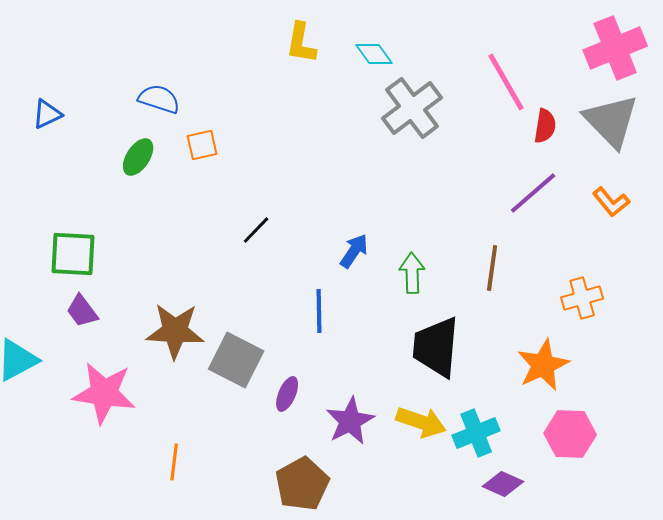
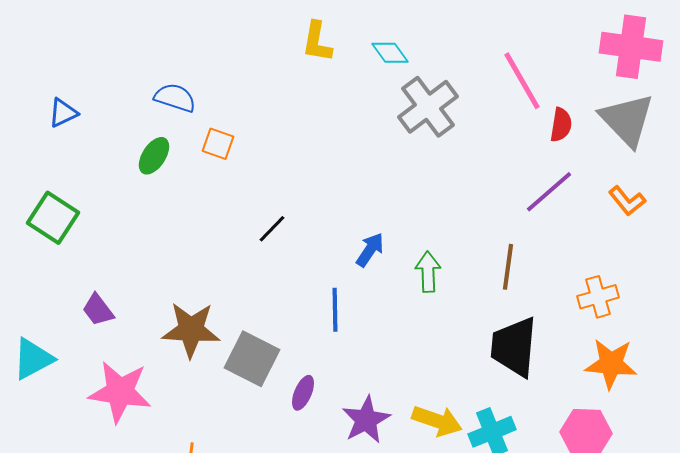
pink cross: (615, 48) -> (631, 47), turned 30
orange square: (202, 145) -> (218, 144), turned 32
green square: (73, 254) -> (53, 218), moved, turned 30
black trapezoid: (436, 347) -> (514, 347), moved
orange star: (543, 365) -> (611, 364), moved, turned 30

